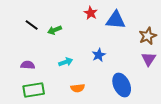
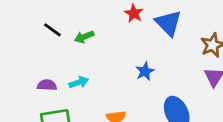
blue triangle: (116, 20) -> (168, 23), turned 40
cyan arrow: (66, 62) -> (79, 82), moved

